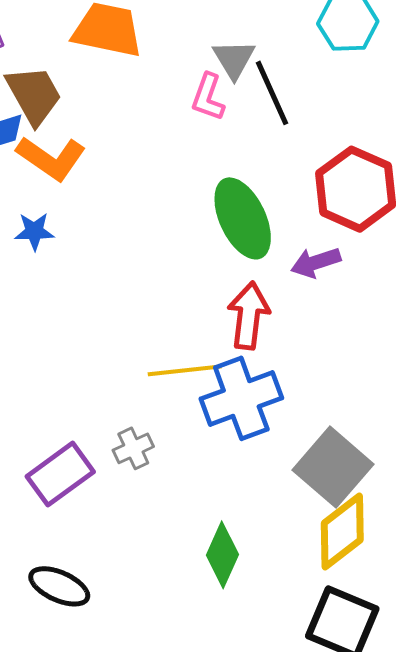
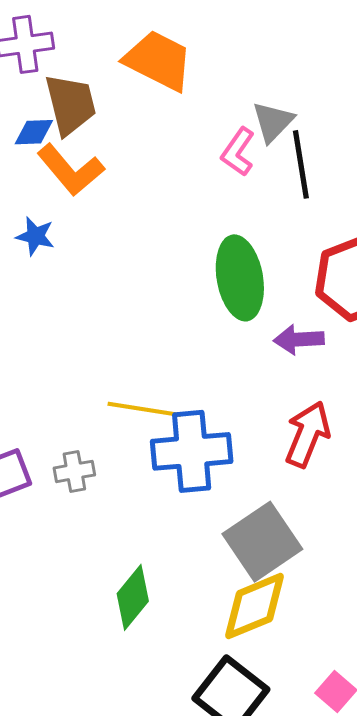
red arrow: (249, 316) -> (308, 434), moved

